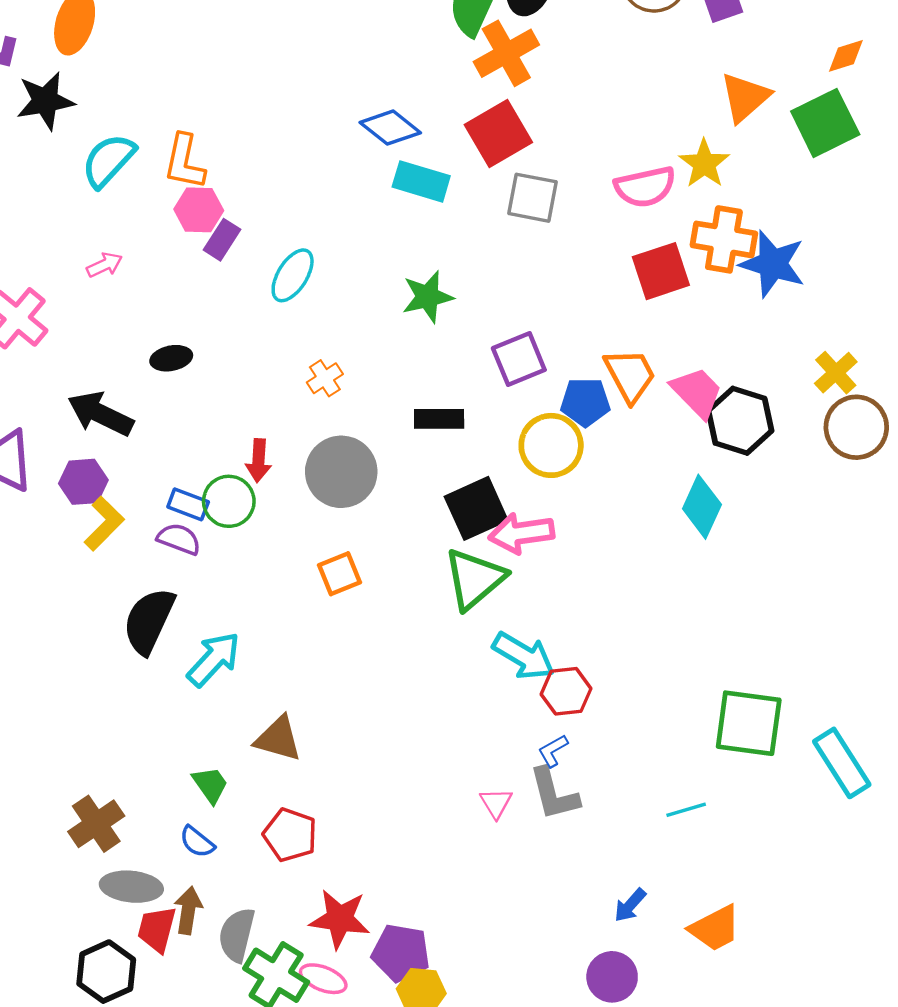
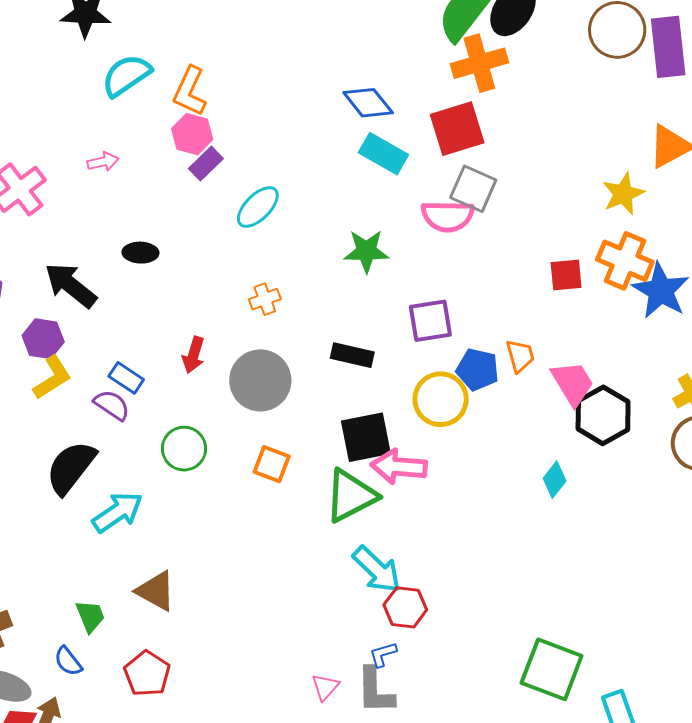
pink semicircle: (645, 187) -> (448, 216), moved
red square: (661, 271) -> (566, 275), size x0.7
orange trapezoid: (630, 375) -> (520, 356), size x0.7
green circle: (229, 501) -> (184, 449), moved
cyan diamond: (702, 507) -> (555, 480), size x0.7
orange square: (340, 574) -> (272, 464), moved, turned 30

